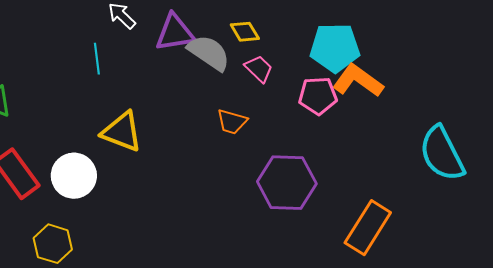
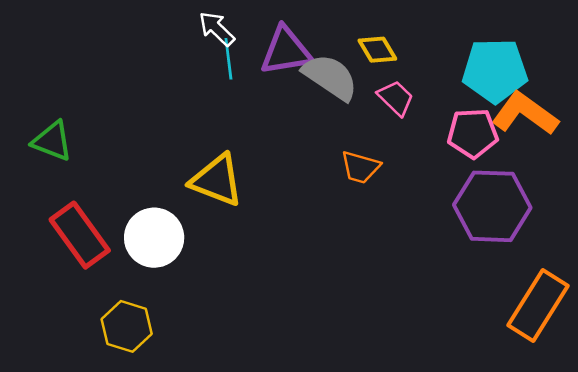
cyan line: (97, 59) -> (228, 59), moved
purple hexagon: (287, 183) -> (492, 206), moved

